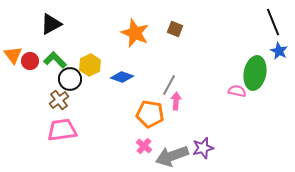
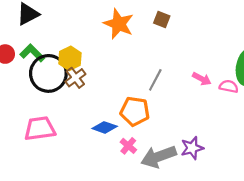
blue diamond: (122, 77) -> (105, 127), moved
black circle: (70, 79) -> (48, 73), size x1.5
brown cross: (59, 100) -> (75, 78), moved
pink arrow: (176, 101) -> (202, 79), moved, turned 114

